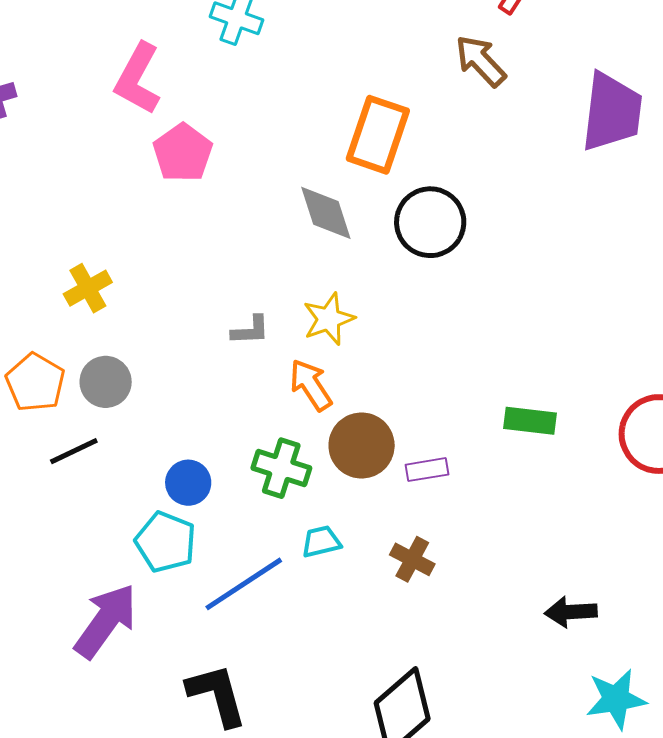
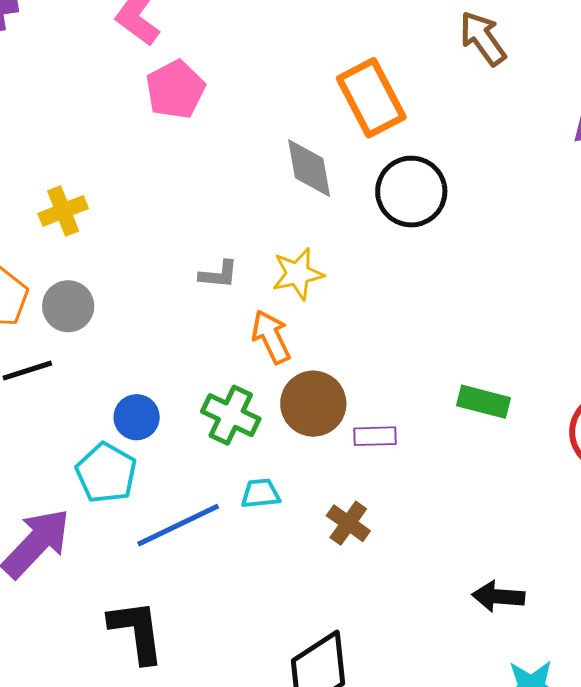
orange rectangle: (378, 135) -> (371, 98), turned -54

